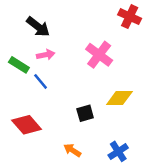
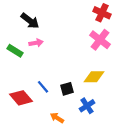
pink cross: (99, 55) -> (100, 40), moved
blue line: (41, 81) -> (43, 87), moved
blue cross: (118, 151) -> (87, 106), moved

